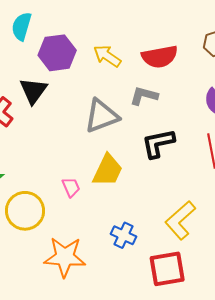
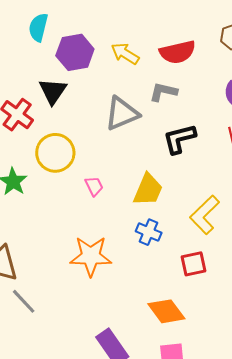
yellow trapezoid: (108, 170) -> (148, 190), moved
yellow circle: (25, 211) -> (55, 153), moved
red square: (167, 269) -> (193, 264), size x0.7

